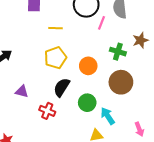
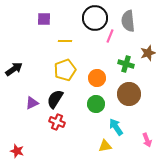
black semicircle: (62, 87) -> (55, 99), moved
purple triangle: (22, 91) -> (32, 103), turned -40
green circle: (87, 103) -> (96, 104), moved

